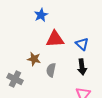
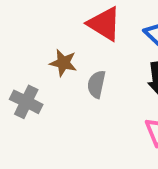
red triangle: (55, 39) -> (104, 24), turned 36

